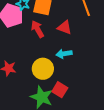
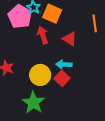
red square: (60, 90) -> (62, 78), moved

